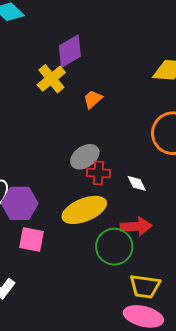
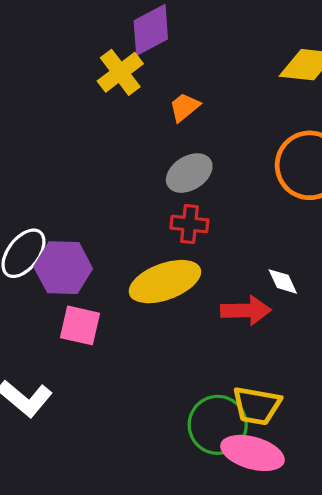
gray ellipse: (85, 157) -> (189, 173), moved
white diamond: (137, 183) -> (283, 281), moved
green circle: (114, 247) -> (218, 425), moved

